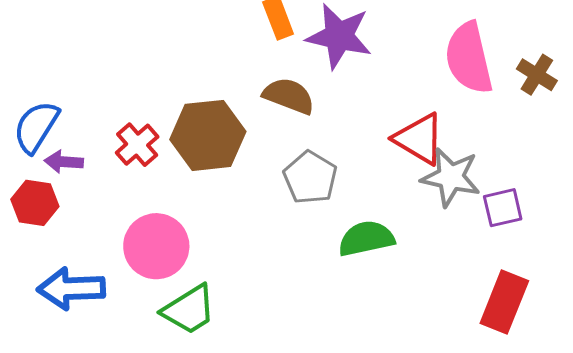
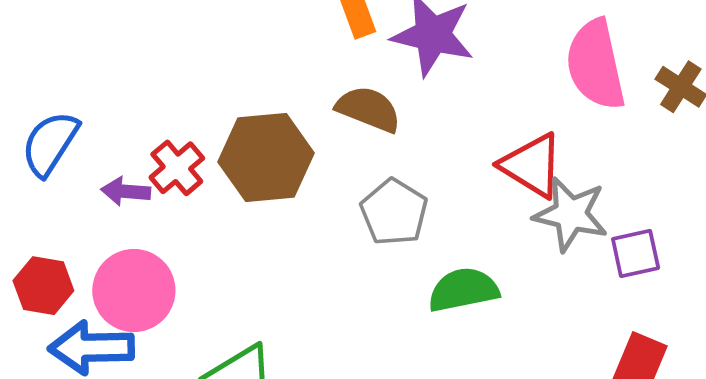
purple arrow: (64, 162) -> (126, 191), moved
red hexagon: (35, 203) -> (43, 286), moved
pink circle: (156, 246) -> (134, 291), moved

